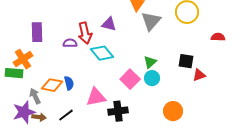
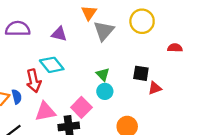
red arrow: (85, 33) -> (34, 81), moved
purple semicircle: (70, 43) -> (18, 29), moved, size x1.6
green triangle: (150, 62) -> (103, 74), turned -32
pink square: (130, 79) -> (81, 107), moved

